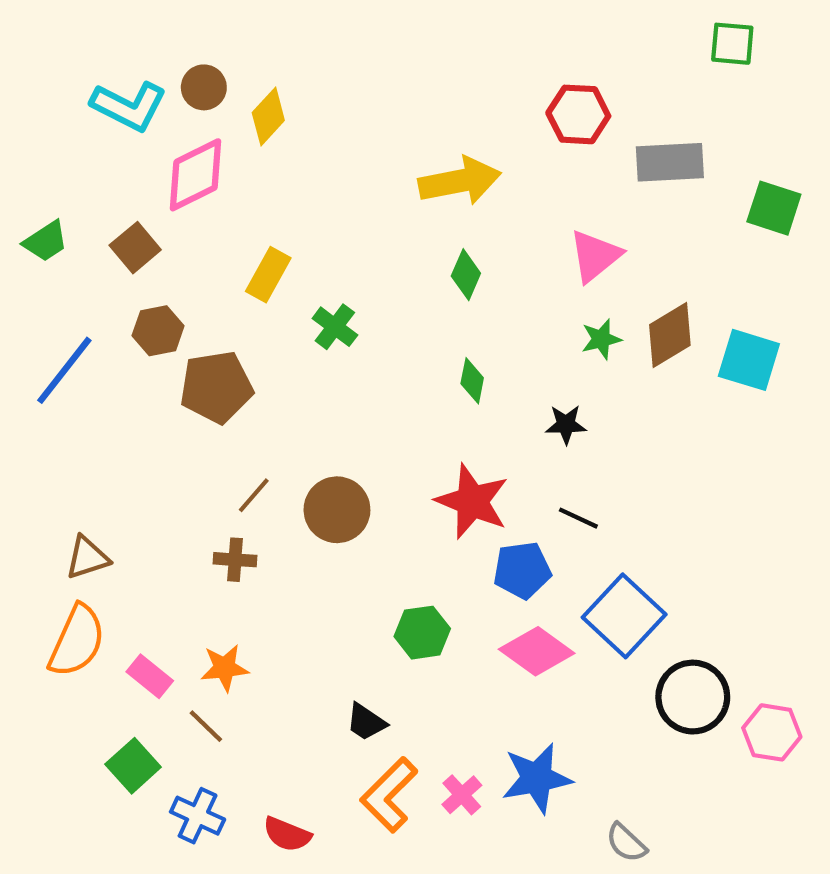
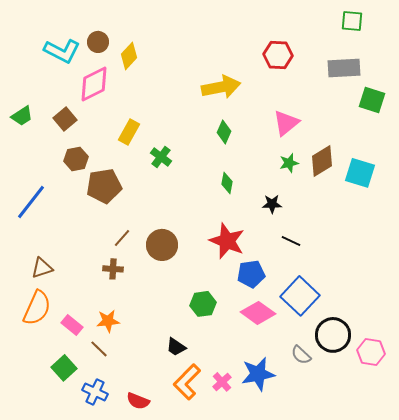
gray rectangle: (670, 162) -> (344, 68), moved
blue line: (64, 370) -> (31, 202), moved
black line: (578, 518) -> (291, 241), moved
gray semicircle: (626, 843) -> (301, 355), moved

